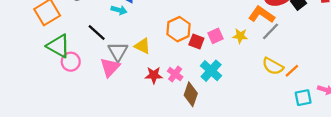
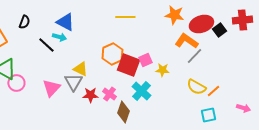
black line: (97, 33) -> (46, 45), moved
yellow star: (240, 36) -> (162, 70), moved
red square: (196, 41) -> (128, 65), size x1.6
gray triangle: (118, 52) -> (73, 82), moved
cyan square: (303, 98) -> (208, 115), moved

